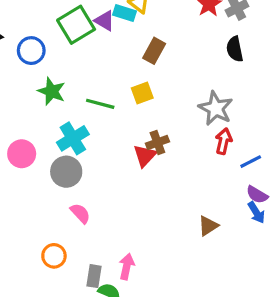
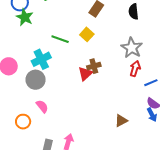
black semicircle: (235, 49) -> (134, 12), moved
green star: (52, 91) -> (25, 17), moved
yellow square: (142, 93) -> (87, 34), turned -32
orange circle: (54, 256) -> (23, 122), moved

